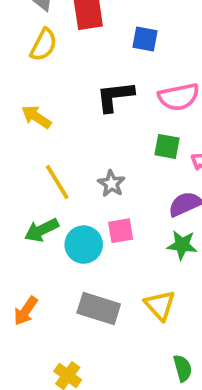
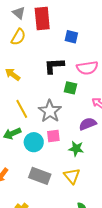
green square: (167, 146) -> (70, 88), moved
gray star: (111, 184) -> (50, 111), size x1.6
green star: (182, 245) -> (76, 149), moved

